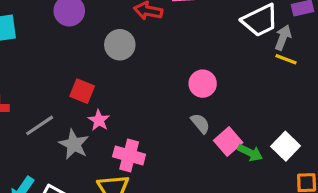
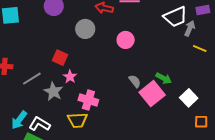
yellow line: (286, 59) -> (200, 48), moved
pink circle: (203, 84) -> (126, 40), moved
pink square: (228, 142) -> (152, 94), size x1.4
green arrow: (250, 153) -> (164, 78), moved

